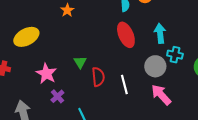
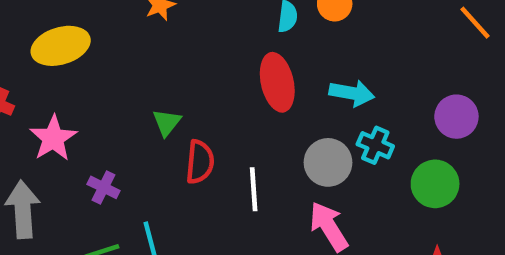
cyan arrow: (160, 33) -> (352, 93), turned 96
pink star: (46, 74) -> (53, 138), moved
purple cross: (57, 96) -> (103, 187), turned -32

